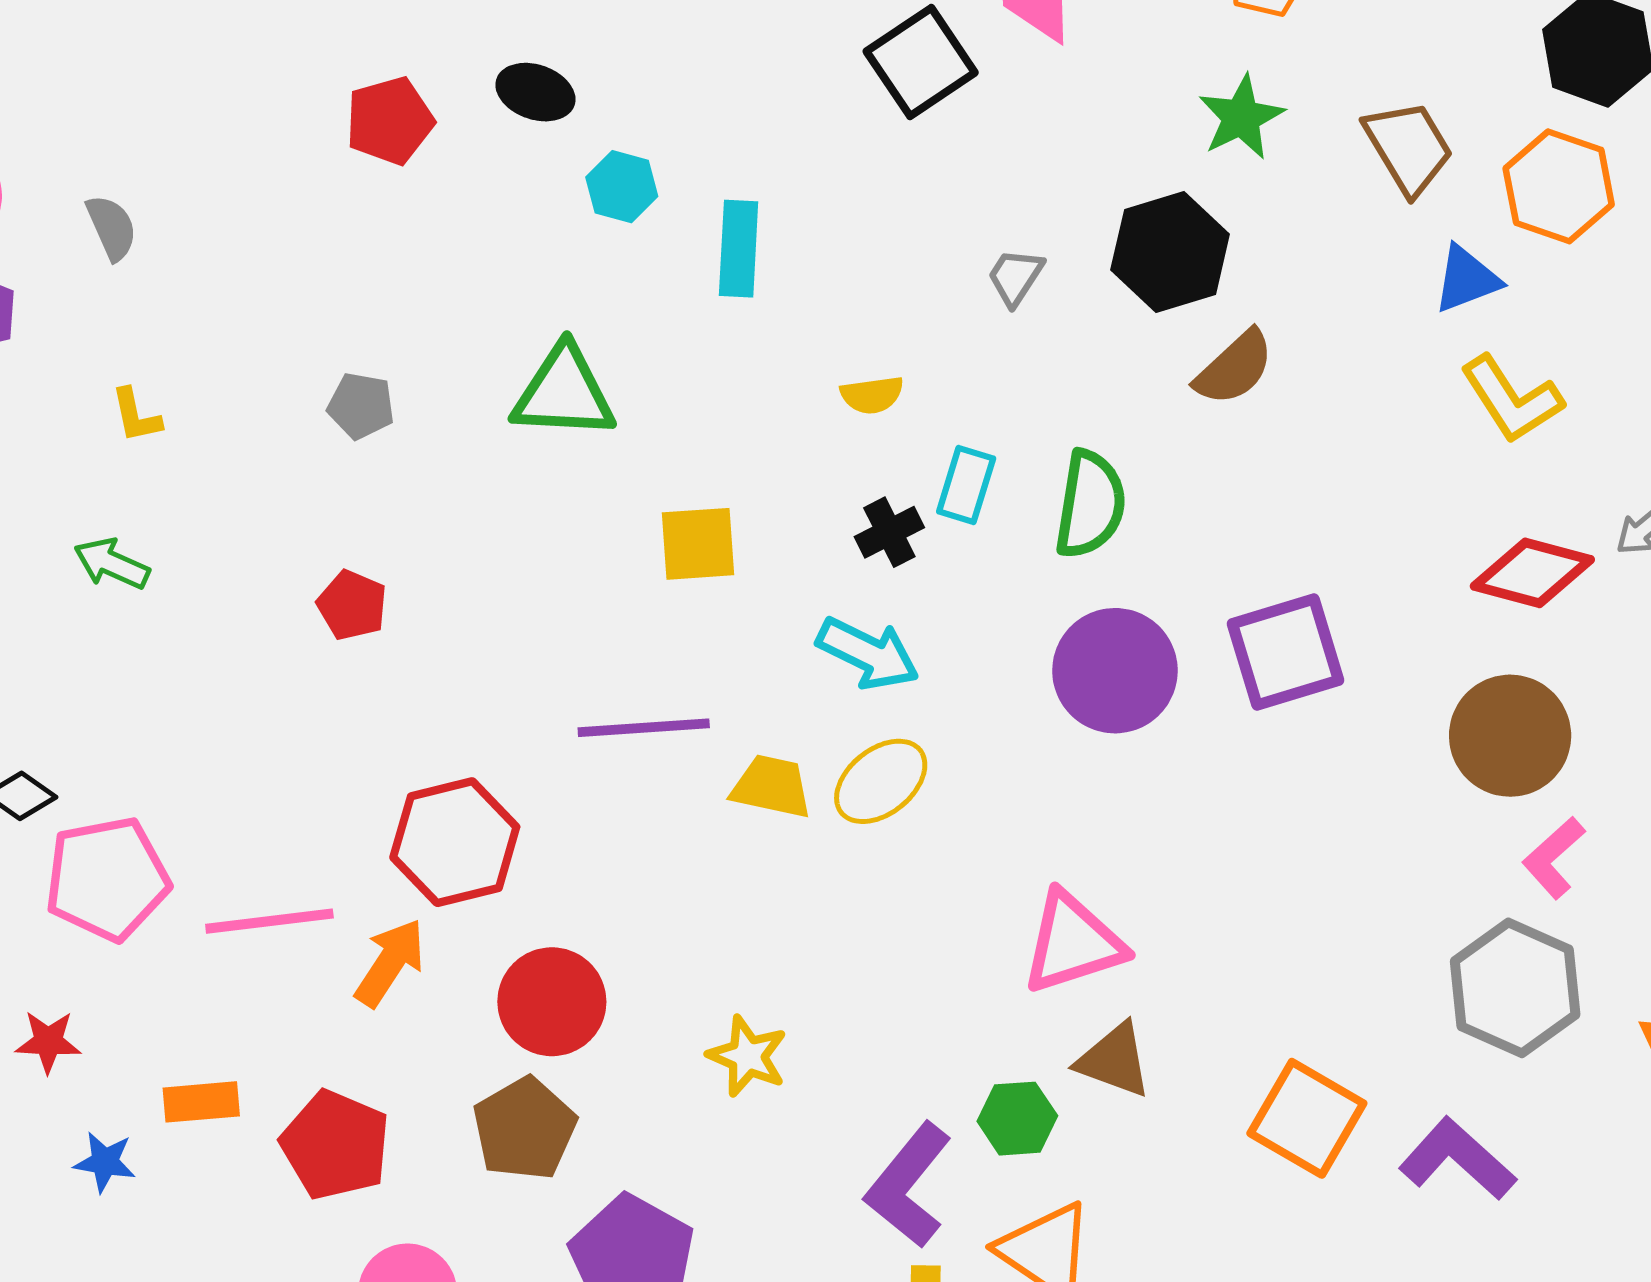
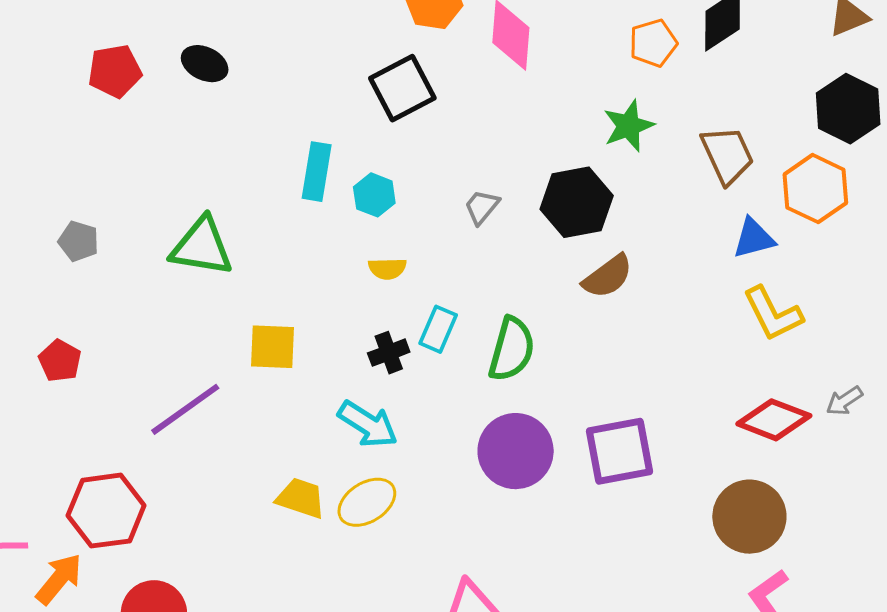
black square: (921, 62) -> (402, 88), moved
cyan hexagon: (622, 187) -> (374, 195), moved
purple line: (644, 728) -> (185, 409), moved, turned -38

